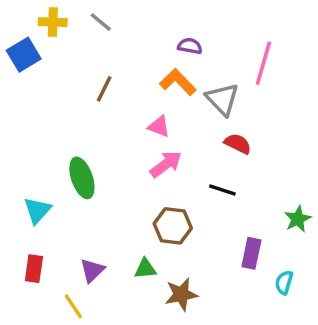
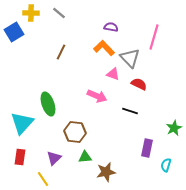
pink triangle: (159, 127) -> (113, 74), moved
pink arrow: (166, 164) -> (97, 96), turned 60
cyan triangle: (37, 210) -> (22, 123), size x1.4
brown hexagon: (173, 226) -> (75, 132), moved

